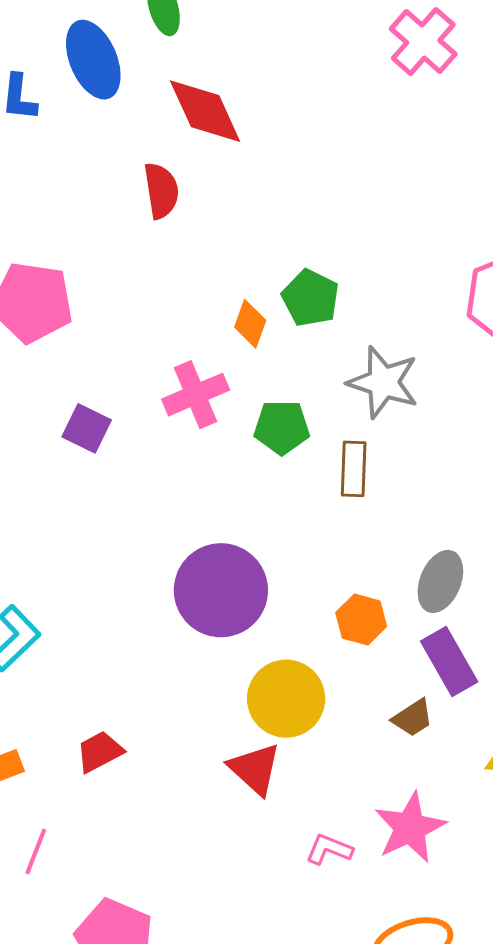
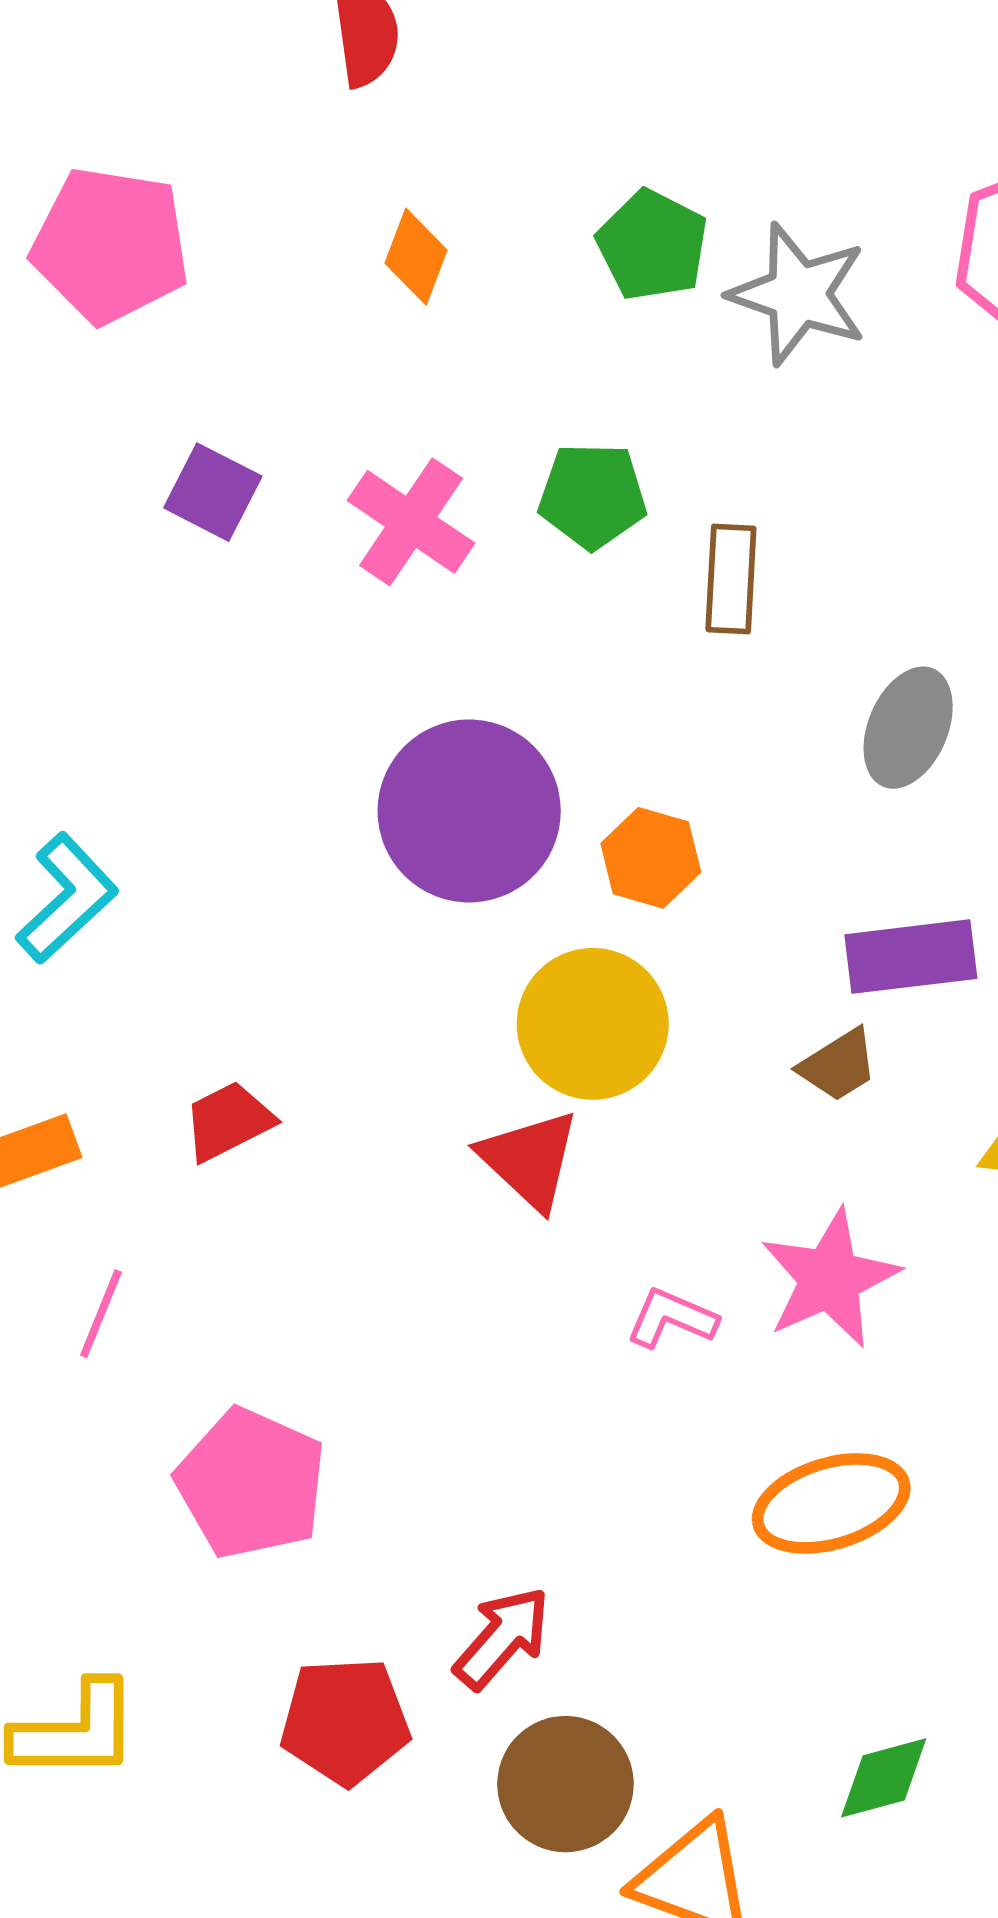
orange diamond: (250, 324) -> (416, 257), moved
gray star: (383, 382) -> (798, 294), moved
pink cross: (196, 395) -> (411, 522), moved, turned -34
gray ellipse: (440, 581) -> (908, 728), moved
orange hexagon: (361, 620) -> (651, 858), moved
purple rectangle: (449, 662) -> (911, 957), turned -68

